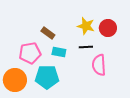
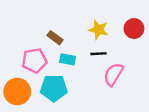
red circle: (108, 28) -> (134, 29), moved
pink semicircle: (99, 65) -> (113, 74), turned 35

